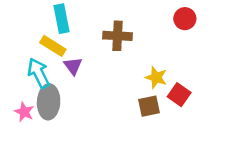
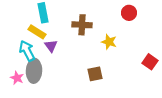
yellow star: (156, 77) -> (109, 42), moved
red square: (179, 95) -> (150, 62), moved
brown square: (149, 106) -> (95, 74), moved

